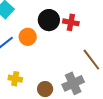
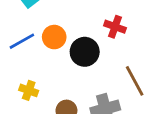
black circle: (49, 20) -> (85, 52), moved

